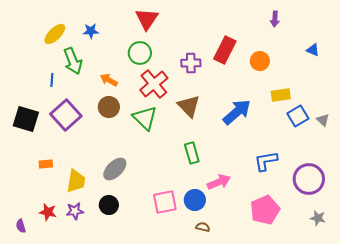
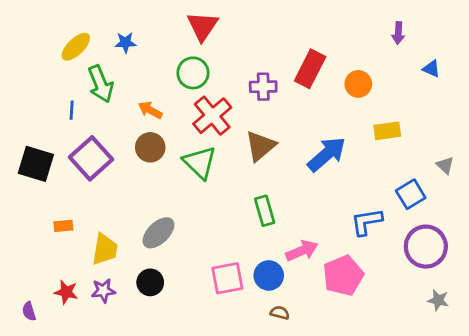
purple arrow: (275, 19) -> (398, 33), moved
brown triangle: (189, 106) -> (260, 146), turned 35
blue square: (298, 116) -> (411, 194), moved
pink pentagon: (265, 210) -> (343, 275), moved

